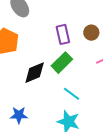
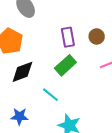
black diamond: (35, 73) -> (22, 72), moved
cyan line: (71, 94) -> (51, 95), moved

